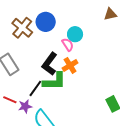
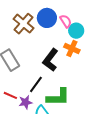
pink semicircle: (68, 45) -> (66, 21), moved
orange cross: (70, 65) -> (72, 48), moved, turned -35
green L-shape: (54, 81) -> (58, 97), moved

